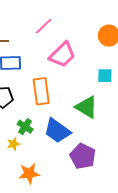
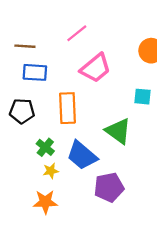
yellow star: (13, 144) -> (51, 171), moved
purple pentagon: (83, 156) -> (109, 187), turned 30

